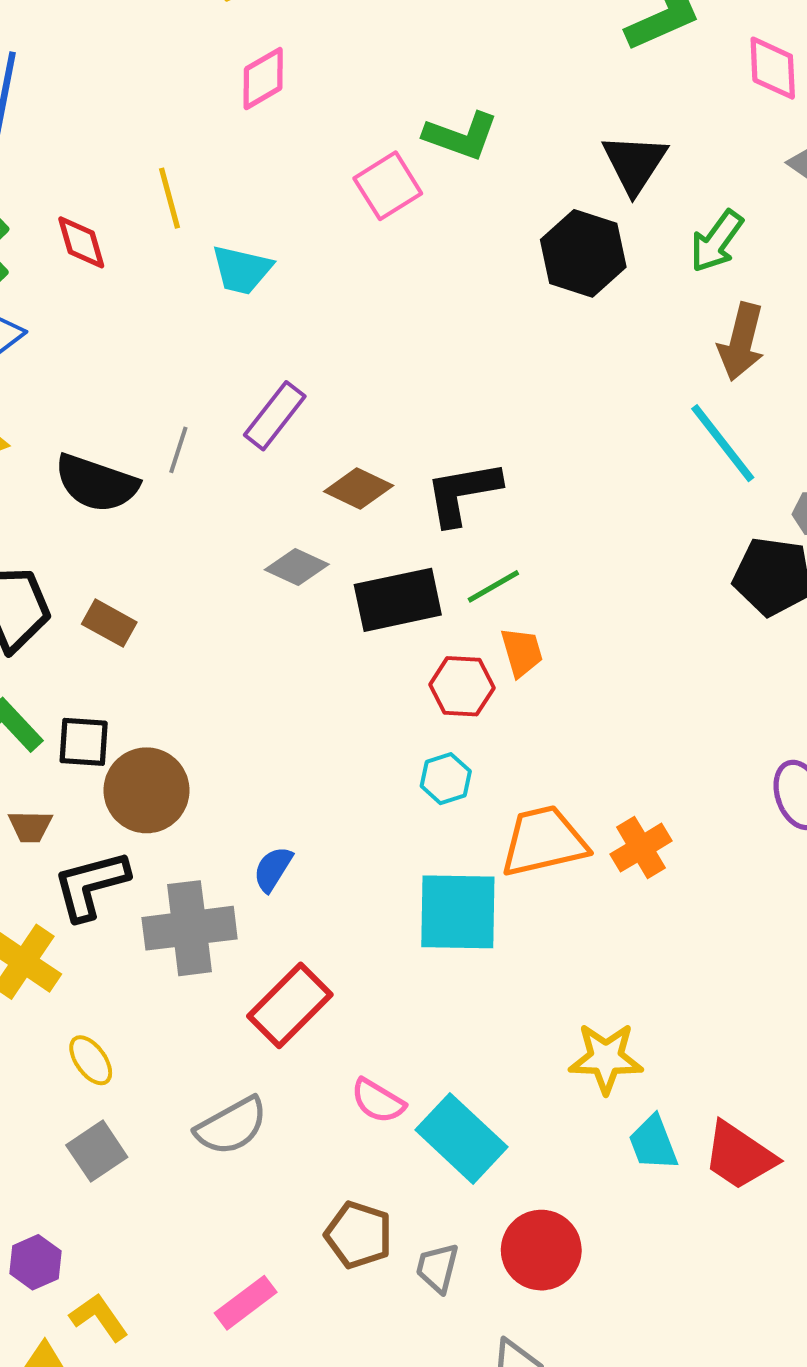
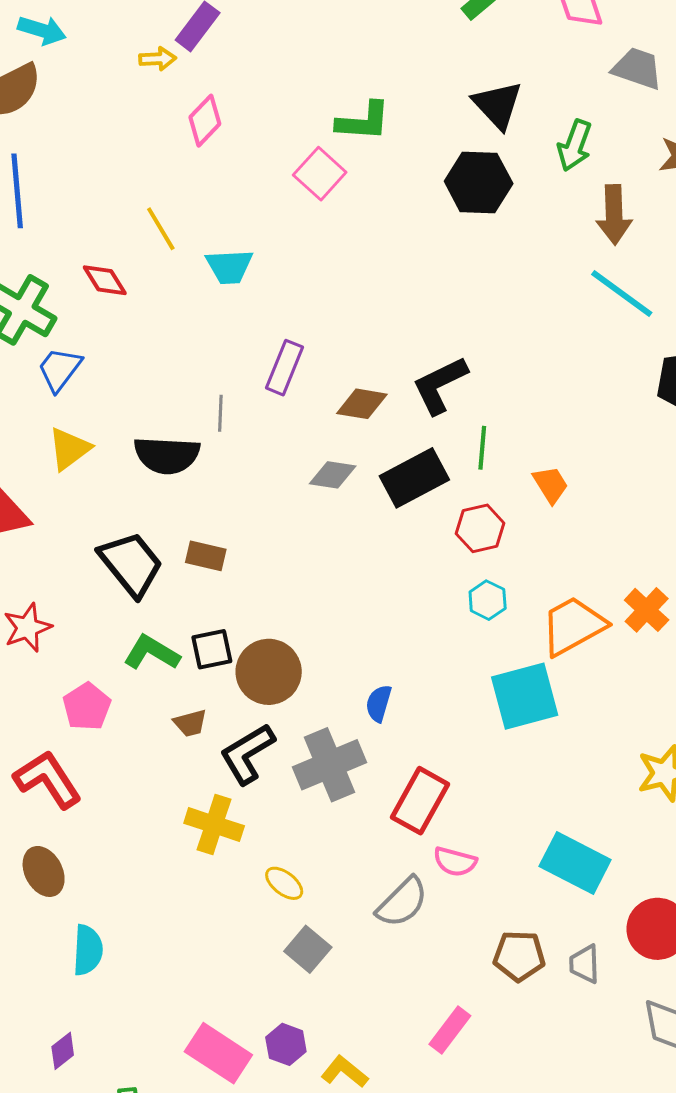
green line: (493, 586) -> (482, 448), turned -39
orange trapezoid: (522, 652) -> (551, 485), moved
pink semicircle: (378, 1101) -> (455, 862), moved

